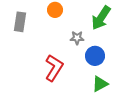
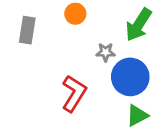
blue circle: (95, 56) -> (130, 77), size x1.4

